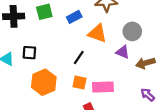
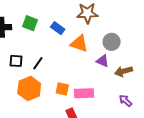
green square: (44, 12) -> (30, 23), turned 35
blue rectangle: (74, 17) -> (58, 28), turned 64
black line: (79, 58) -> (38, 63), moved

